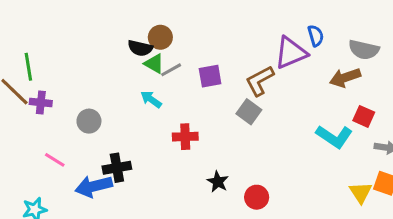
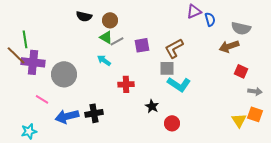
black semicircle: (140, 48) -> (84, 16), moved
purple triangle: (291, 53) -> (194, 11), moved, size x0.7
purple cross: (41, 102) -> (33, 62), size x1.6
gray square: (249, 112) -> (167, 68), turned -35
gray circle: (89, 121) -> (64, 74), size x1.6
cyan L-shape: (334, 137) -> (179, 84), moved
black cross: (117, 168) -> (94, 113), moved
black star: (218, 182) -> (152, 106), moved

